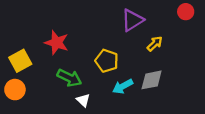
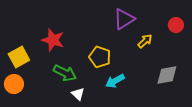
red circle: (186, 12) -> (176, 25), moved
gray diamond: (152, 80) -> (167, 75), moved

